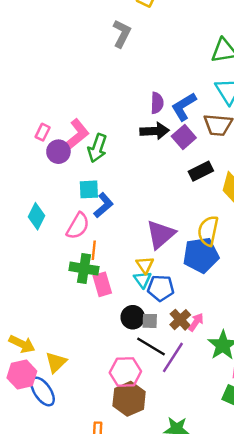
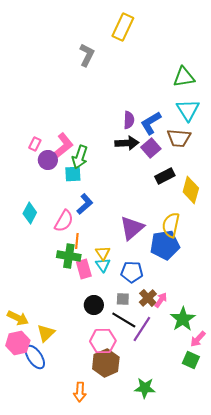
gray L-shape: (122, 34) -> (87, 55), moved
cyan square: (89, 189) -> (73, 174), moved
yellow triangle: (145, 265) -> (103, 253), moved
cyan triangle: (142, 279) -> (103, 265), moved
black circle: (133, 317) -> (94, 305), moved

